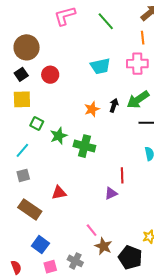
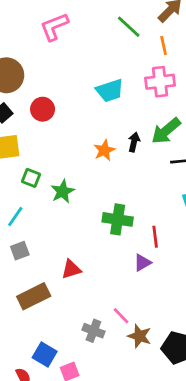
green line: (106, 21) -> (129, 27), moved
green cross: (84, 146) -> (118, 219), moved
brown rectangle: (30, 209) -> (34, 296), turned -55
blue square: (40, 245) -> (45, 355), moved
gray cross: (75, 261) -> (93, 331), moved

